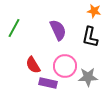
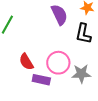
purple semicircle: (58, 30) -> (59, 15), moved

